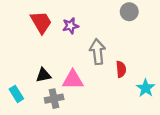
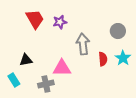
gray circle: (129, 12) -> (118, 31), moved
black triangle: (43, 75) -> (26, 60), moved
cyan star: (146, 88) -> (123, 58), moved

